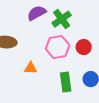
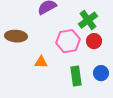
green cross: (62, 19) -> (88, 20), moved

